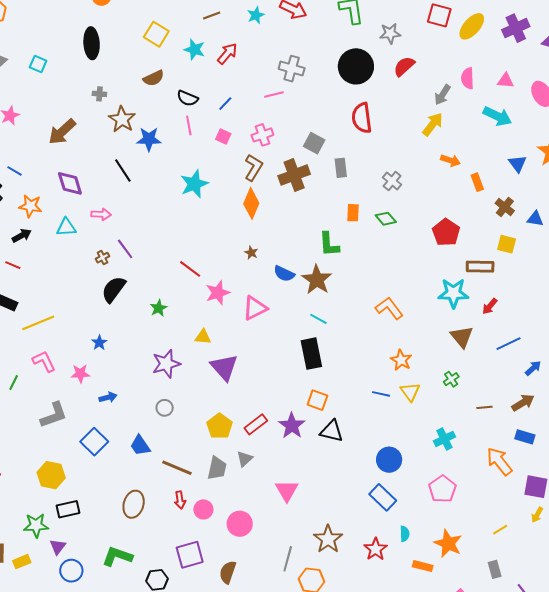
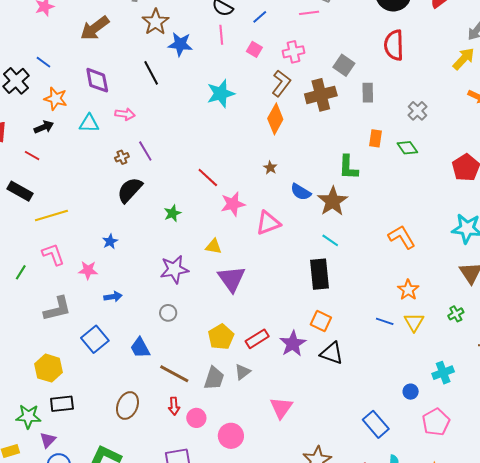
blue circle: (389, 460) -> (411, 392), moved, size x0.6

